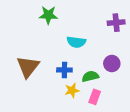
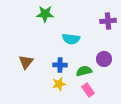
brown triangle: (28, 67) -> (26, 62), size x0.7
yellow star: (72, 90) -> (59, 84), moved
pink rectangle: (95, 97) -> (88, 90), turned -56

